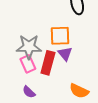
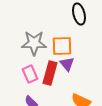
gray star: (29, 47) -> (34, 43), moved

